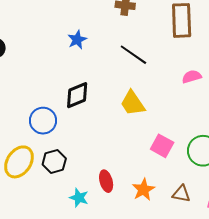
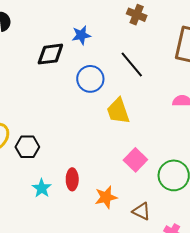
black diamond: (77, 95) -> (50, 54), moved
blue circle: (43, 121) -> (90, 79), moved

